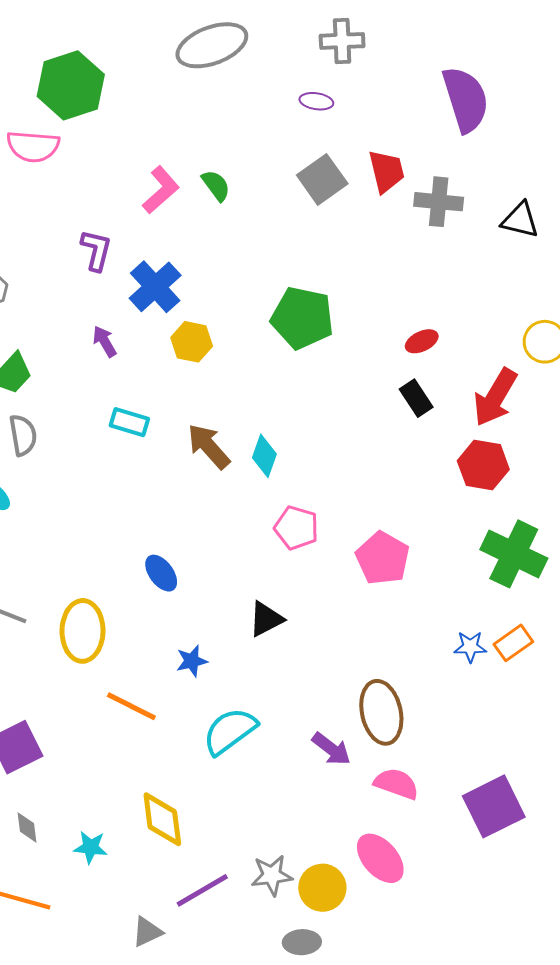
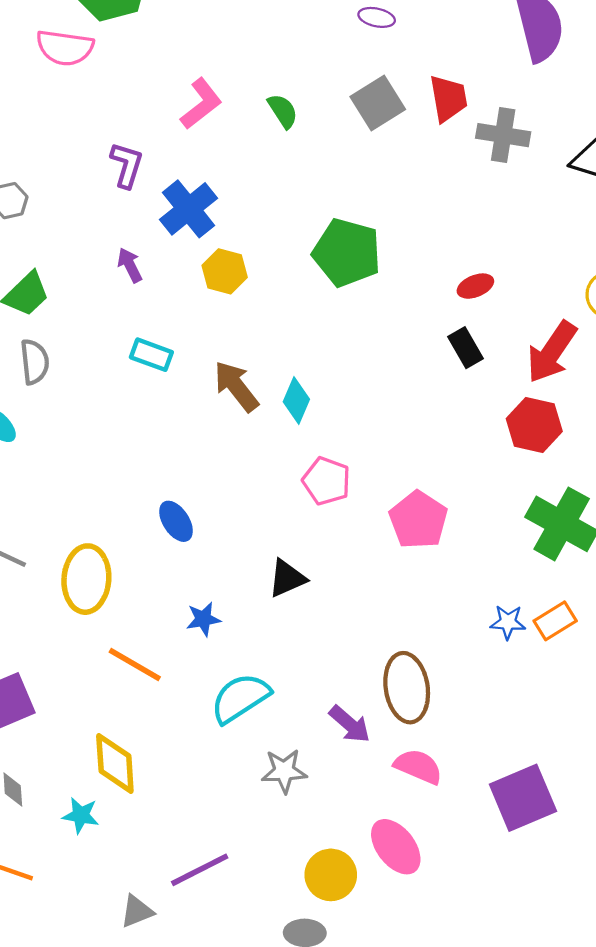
green semicircle: (216, 185) -> (283, 111), moved
yellow diamond: (162, 819) -> (115, 764), moved
gray star: (272, 875) -> (284, 771), moved

